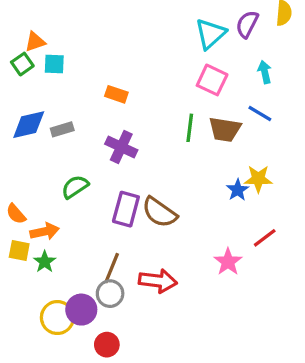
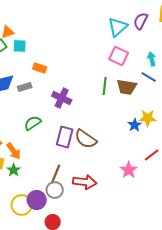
cyan arrow: (265, 72) -> (152, 59), moved
orange rectangle: (116, 94) -> (40, 68), moved
orange arrow: (45, 231) -> (14, 151), turned 66

